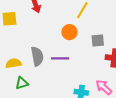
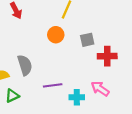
purple line: (60, 58) -> (53, 85), moved

